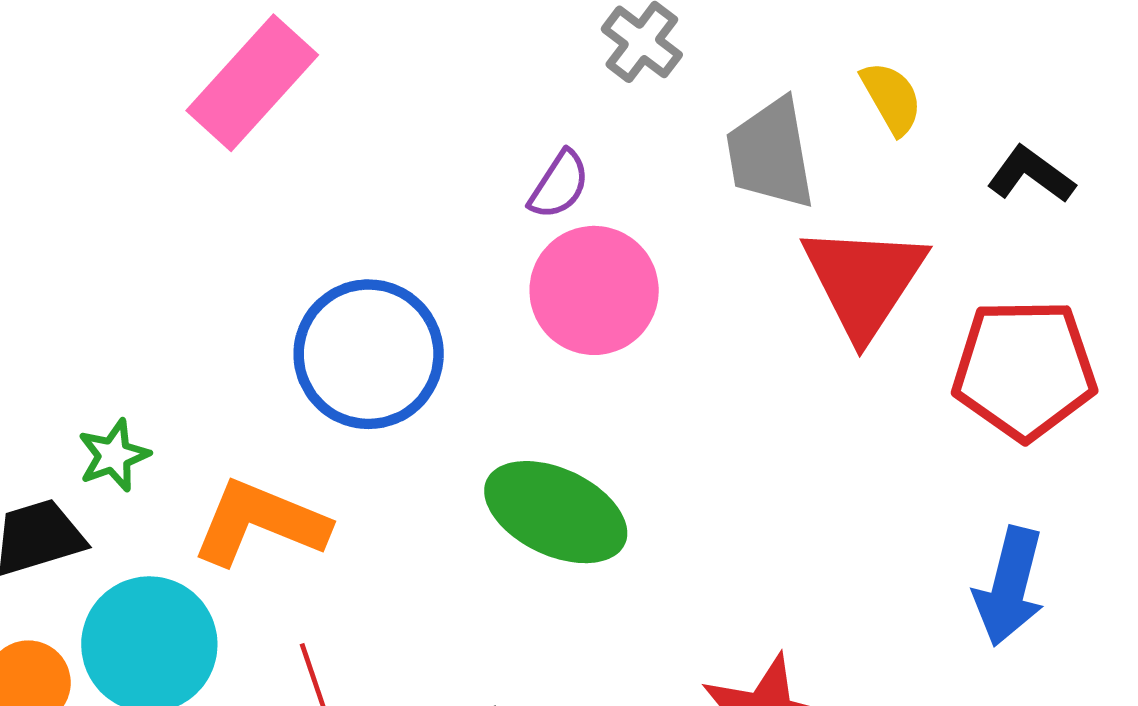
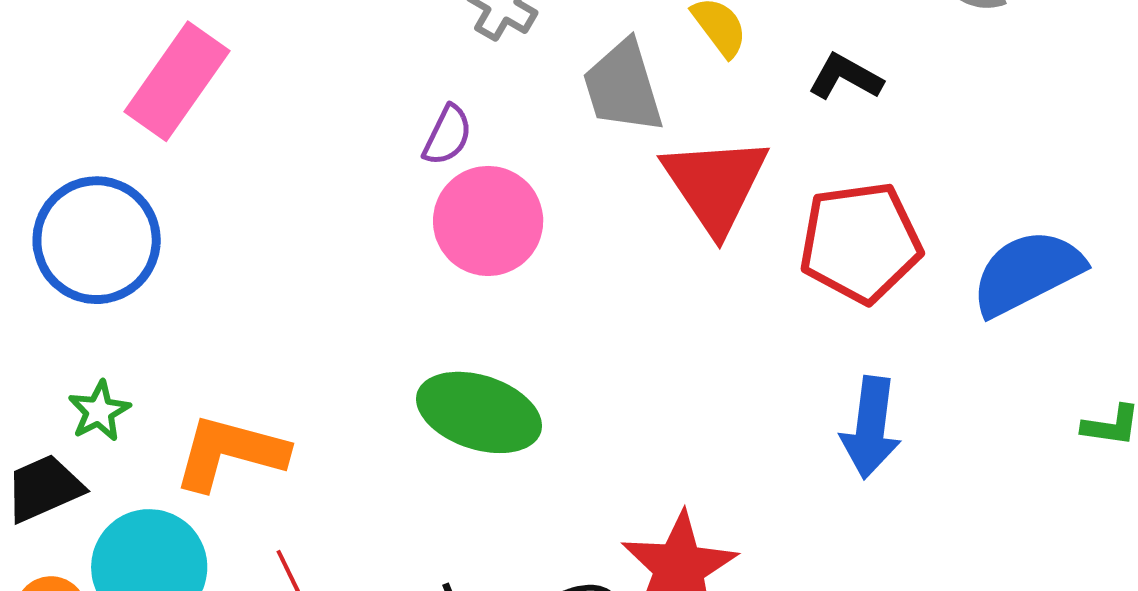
blue circle: (369, 354) -> (97, 240), moved

